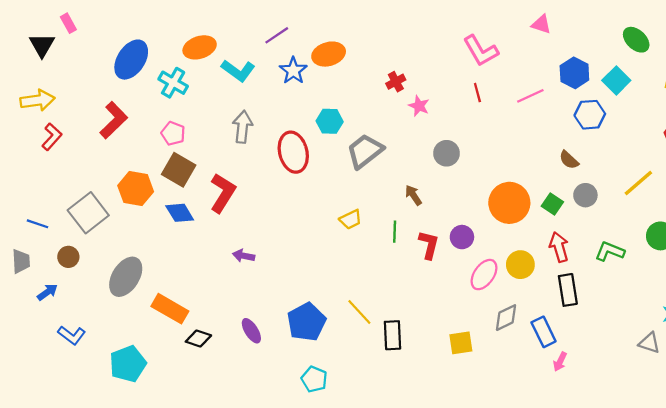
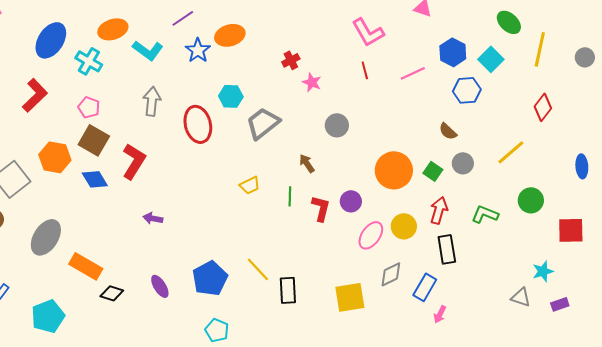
red arrow: (559, 247) -> (439, 210), turned 32
blue rectangle: (544, 332) -> (425, 287), turned 56
yellow square: (461, 343) -> (350, 297), size x1.4

